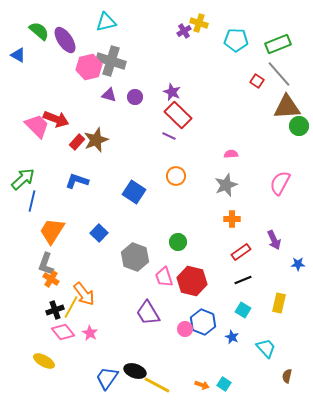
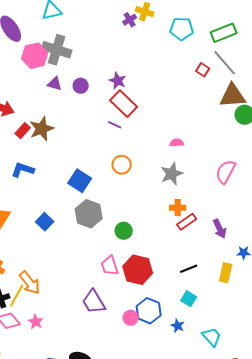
red rectangle: (241, 252) -> (187, 222), moved
gray hexagon: (135, 257) -> (89, 214), moved
yellow rectangle: (279, 303) -> (226, 273), moved

